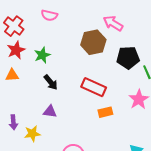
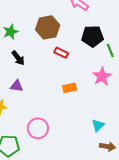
brown hexagon: (93, 42) -> (48, 27), moved
red rectangle: (94, 87) -> (61, 53), moved, size x0.6

